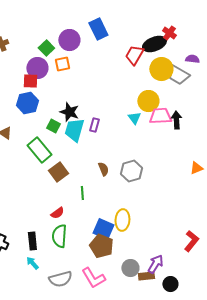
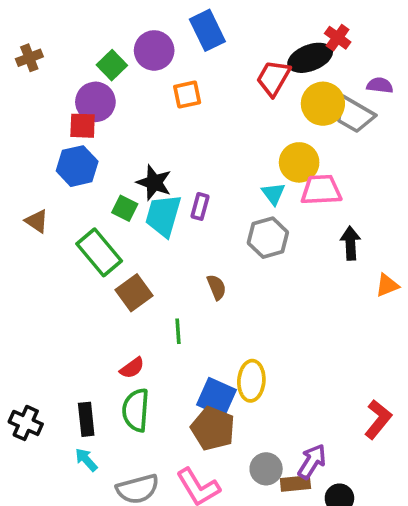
orange square: (62, 64) -> (187, 95), moved
black arrow: (176, 120) -> (350, 243), moved
gray hexagon: (131, 171) -> (268, 238), moved

